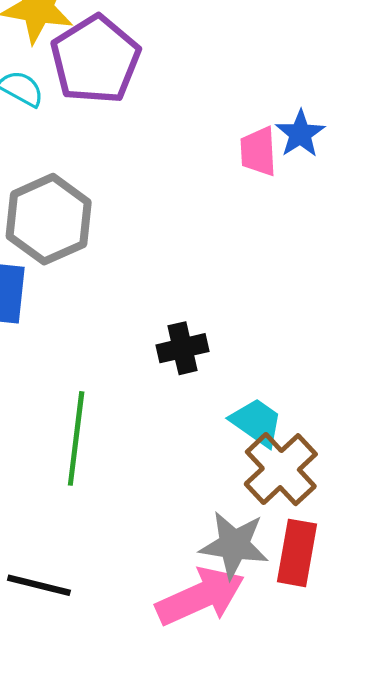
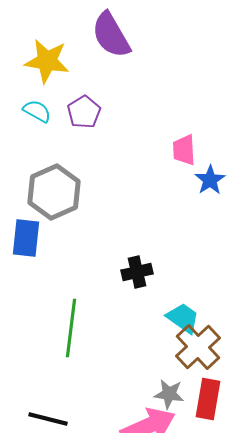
purple pentagon: (95, 60) -> (84, 112), moved, size x0.6
blue star: (300, 134) -> (210, 180), moved
gray star: (234, 545) -> (169, 394), size x0.7

